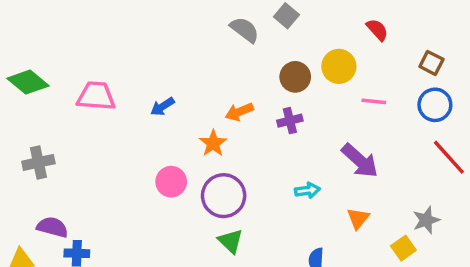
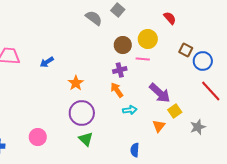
brown square: (431, 63) -> (186, 50), moved
pink line: (374, 101) -> (143, 59), moved
orange arrow: (239, 112) -> (117, 90), moved, turned 77
pink circle: (171, 182) -> (38, 137), moved
yellow square: (403, 248) -> (175, 111), moved

